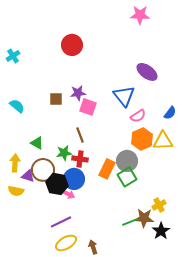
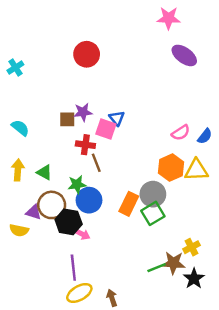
purple ellipse: (147, 72) -> (184, 55), moved
purple star: (78, 93) -> (83, 112), moved
blue triangle: (124, 96) -> (117, 118), moved, size x0.6
pink semicircle: (138, 116) -> (181, 133), moved
red cross: (80, 159) -> (85, 145), moved
yellow arrow: (15, 163) -> (18, 170), moved
blue circle: (74, 179) -> (89, 200), moved
purple line: (61, 222) -> (73, 268), turned -70

